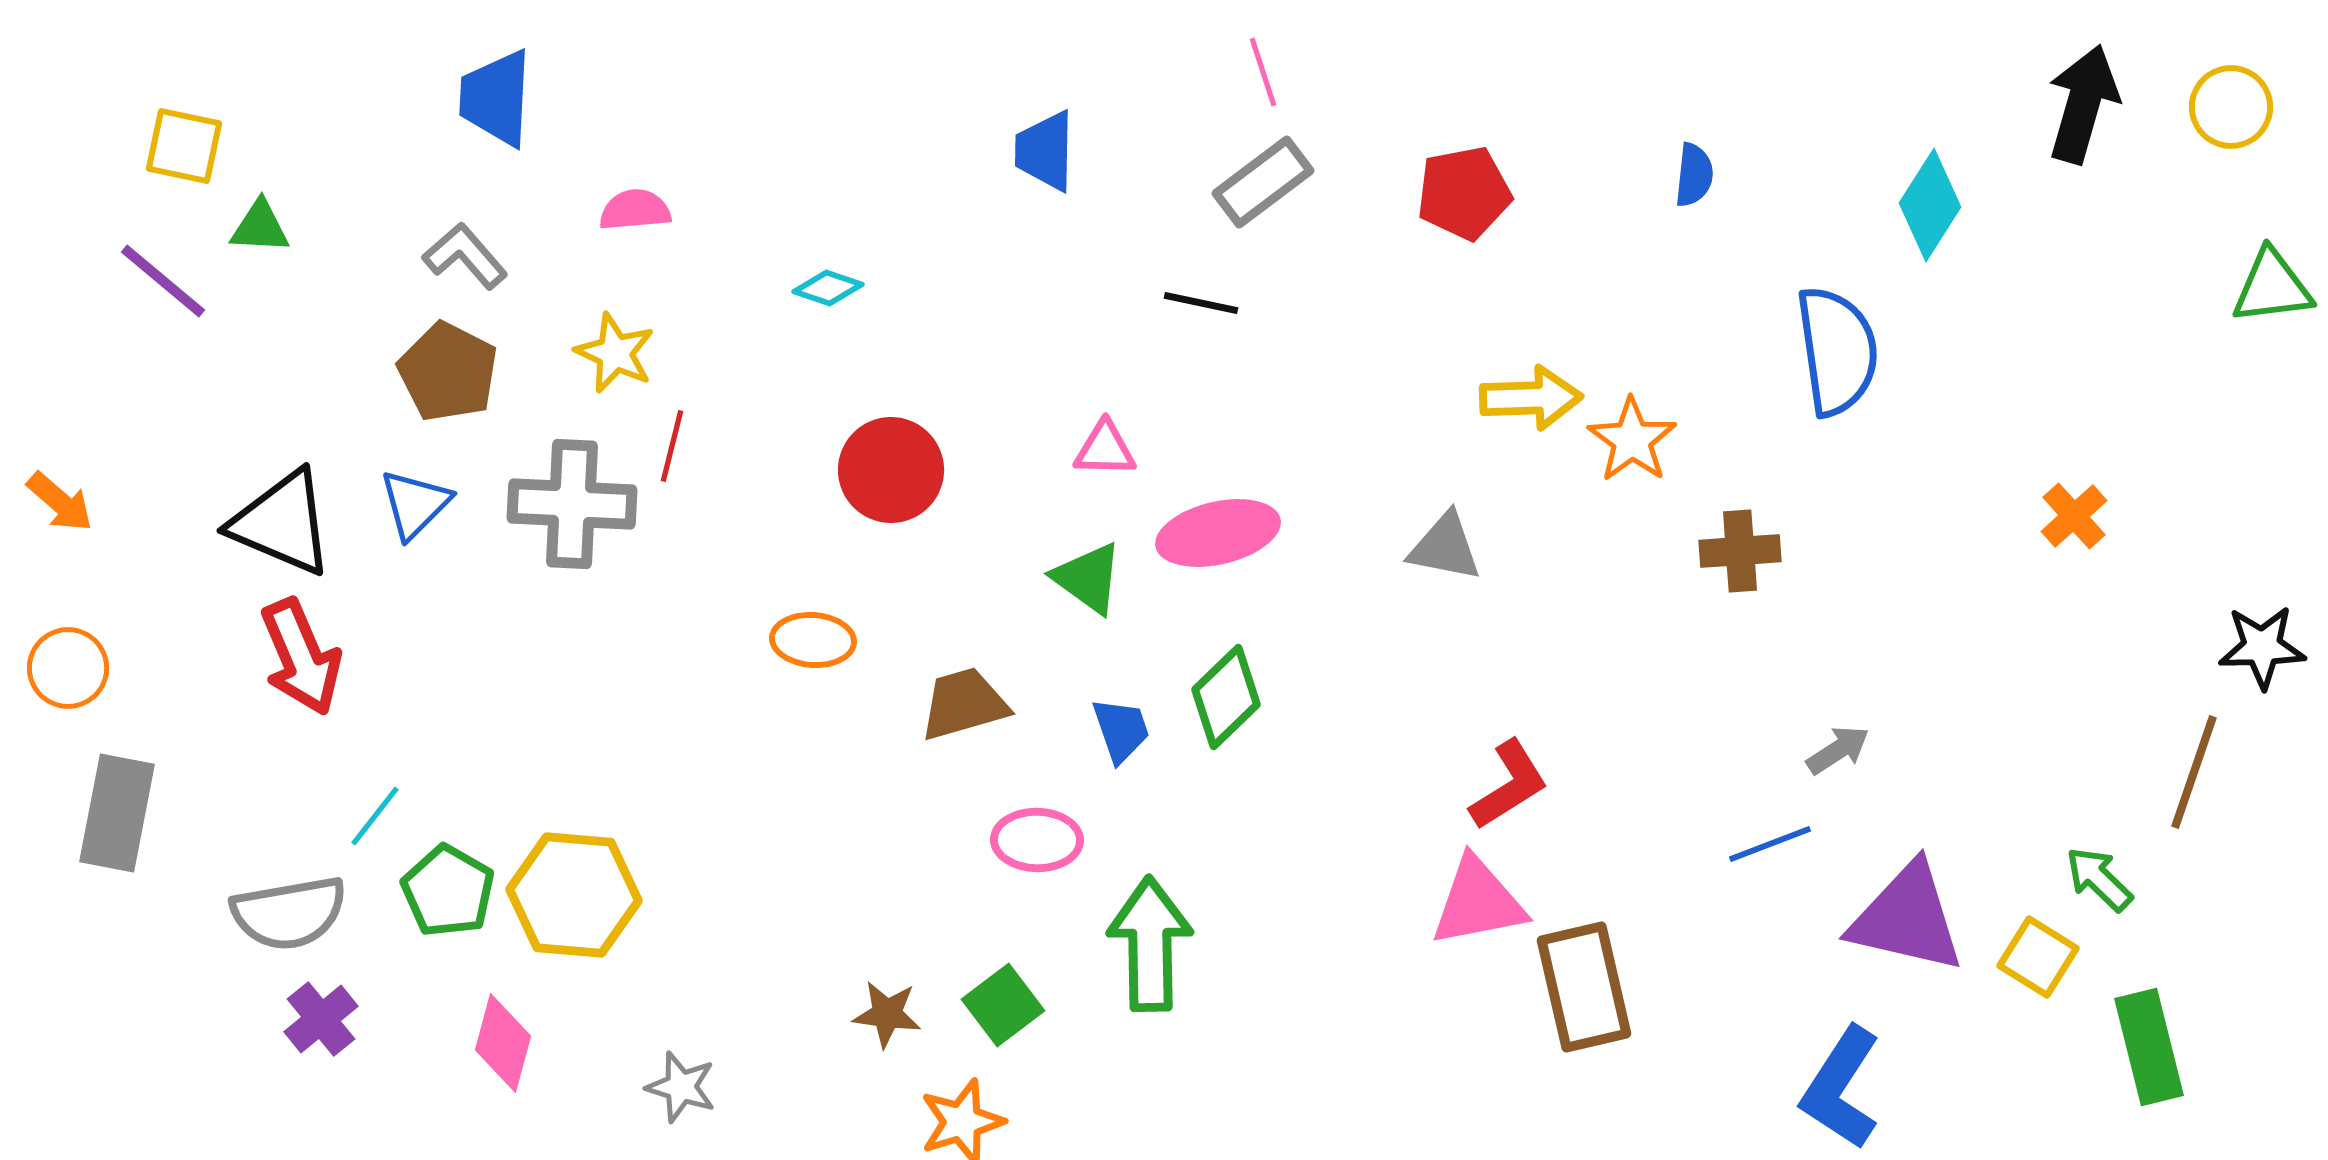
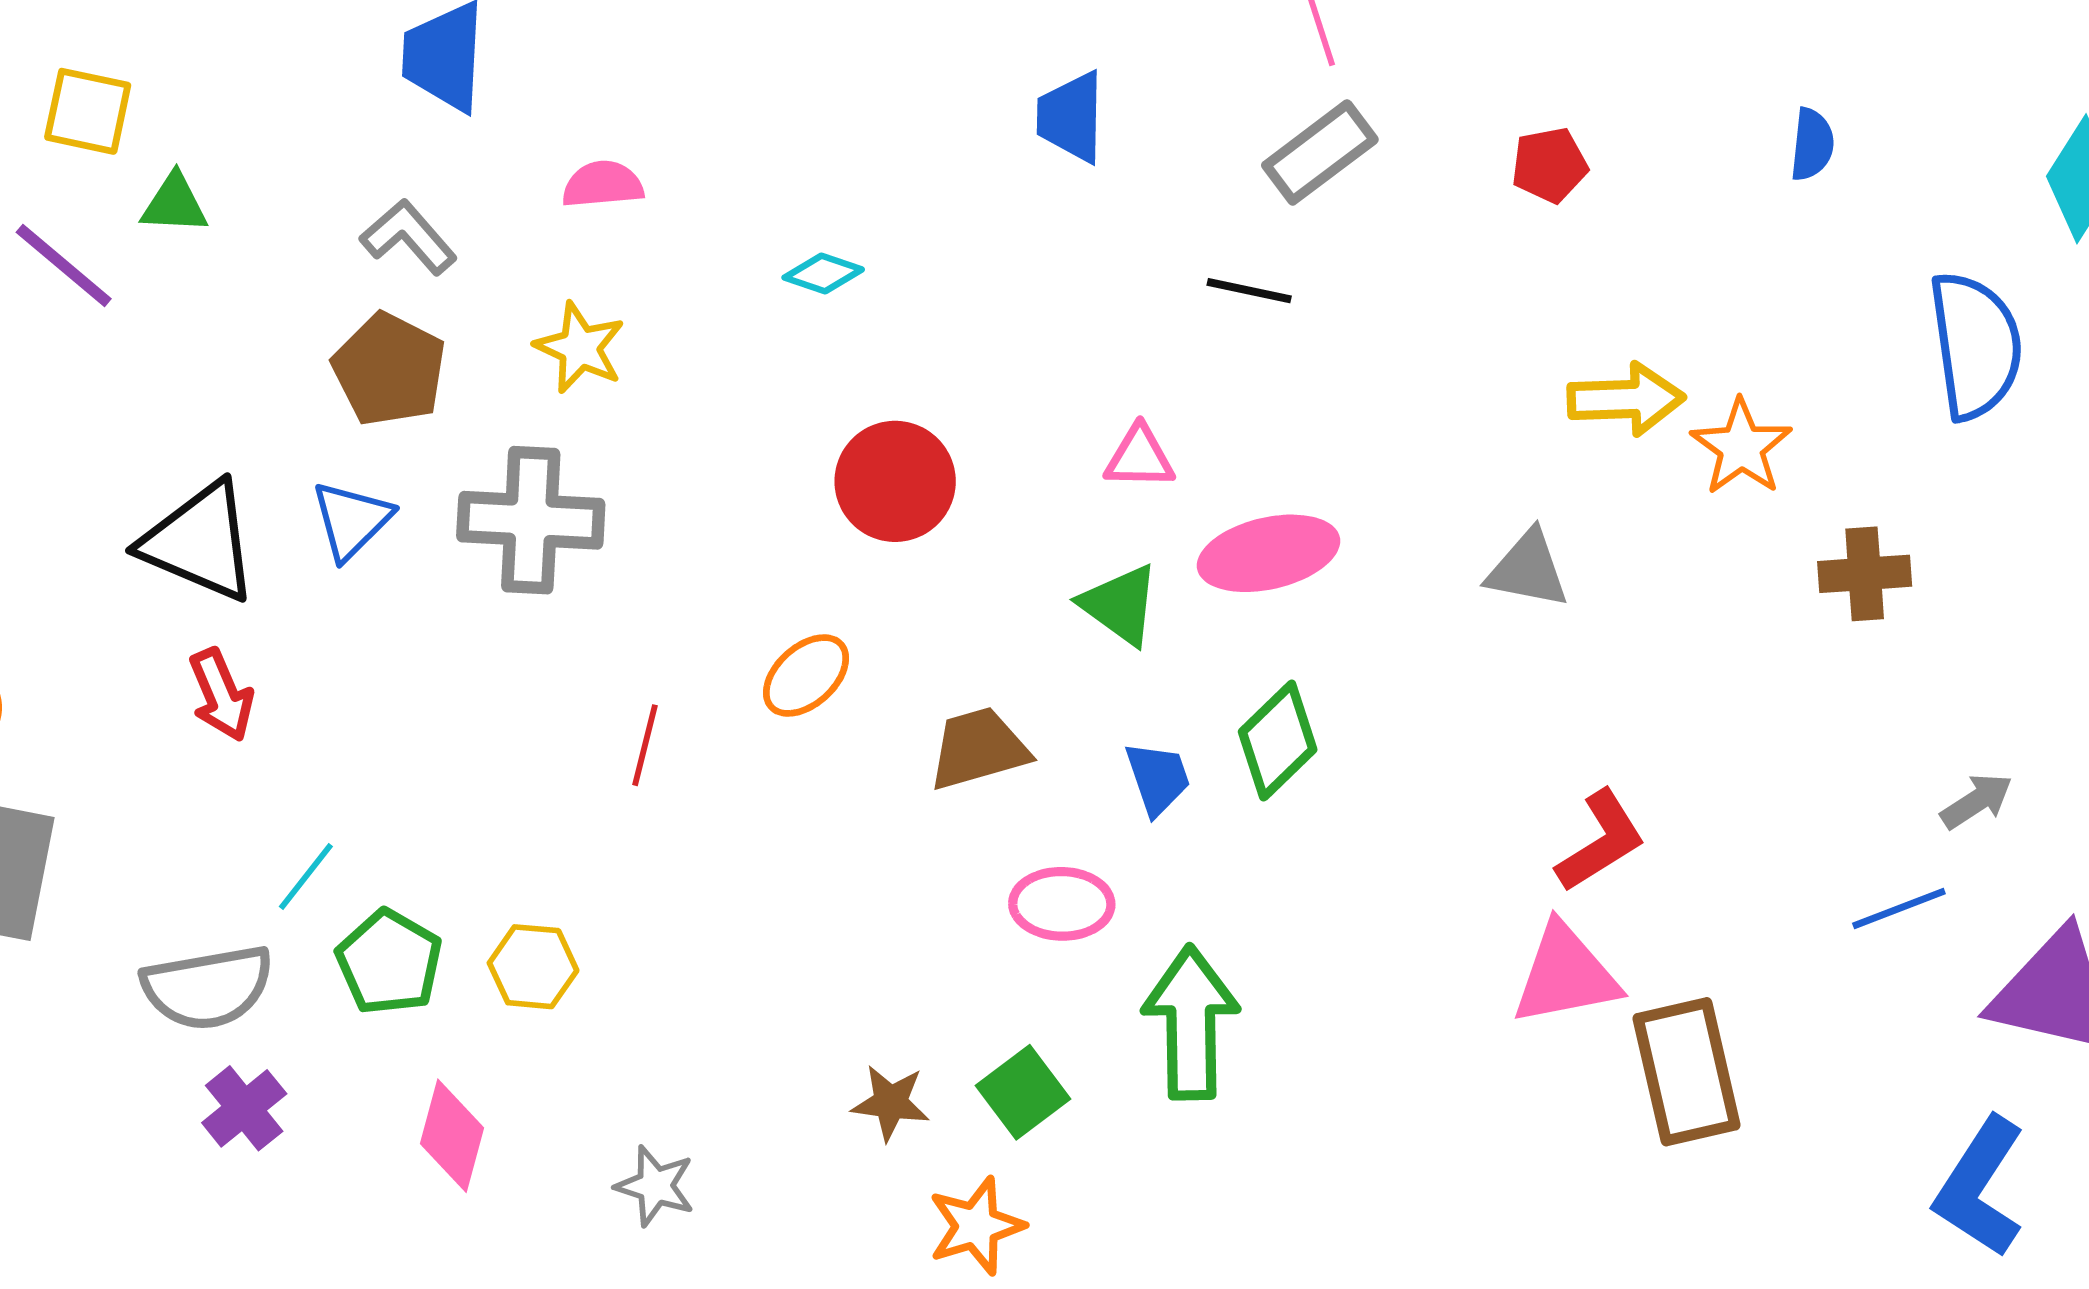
red pentagon: (1464, 193) -> (1549, 165), size x0.7
red line: (672, 446) -> (645, 745), moved
orange ellipse: (813, 640) -> (806, 675), turned -46
red arrow: (301, 657) -> (221, 695), size x0.7
yellow hexagon: (574, 895) -> (533, 967), size x0.6

